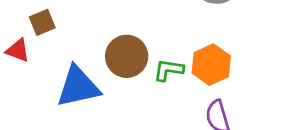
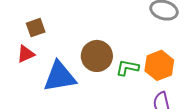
red triangle: (18, 50) -> (26, 54), moved, turned -48

